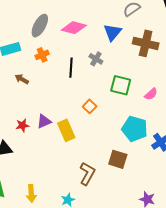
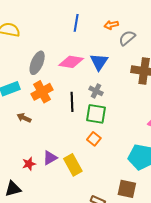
blue triangle: (112, 32) -> (99, 62), moved
orange cross: (42, 55) -> (42, 92), size x1.5
green square: (121, 85) -> (96, 114), moved

